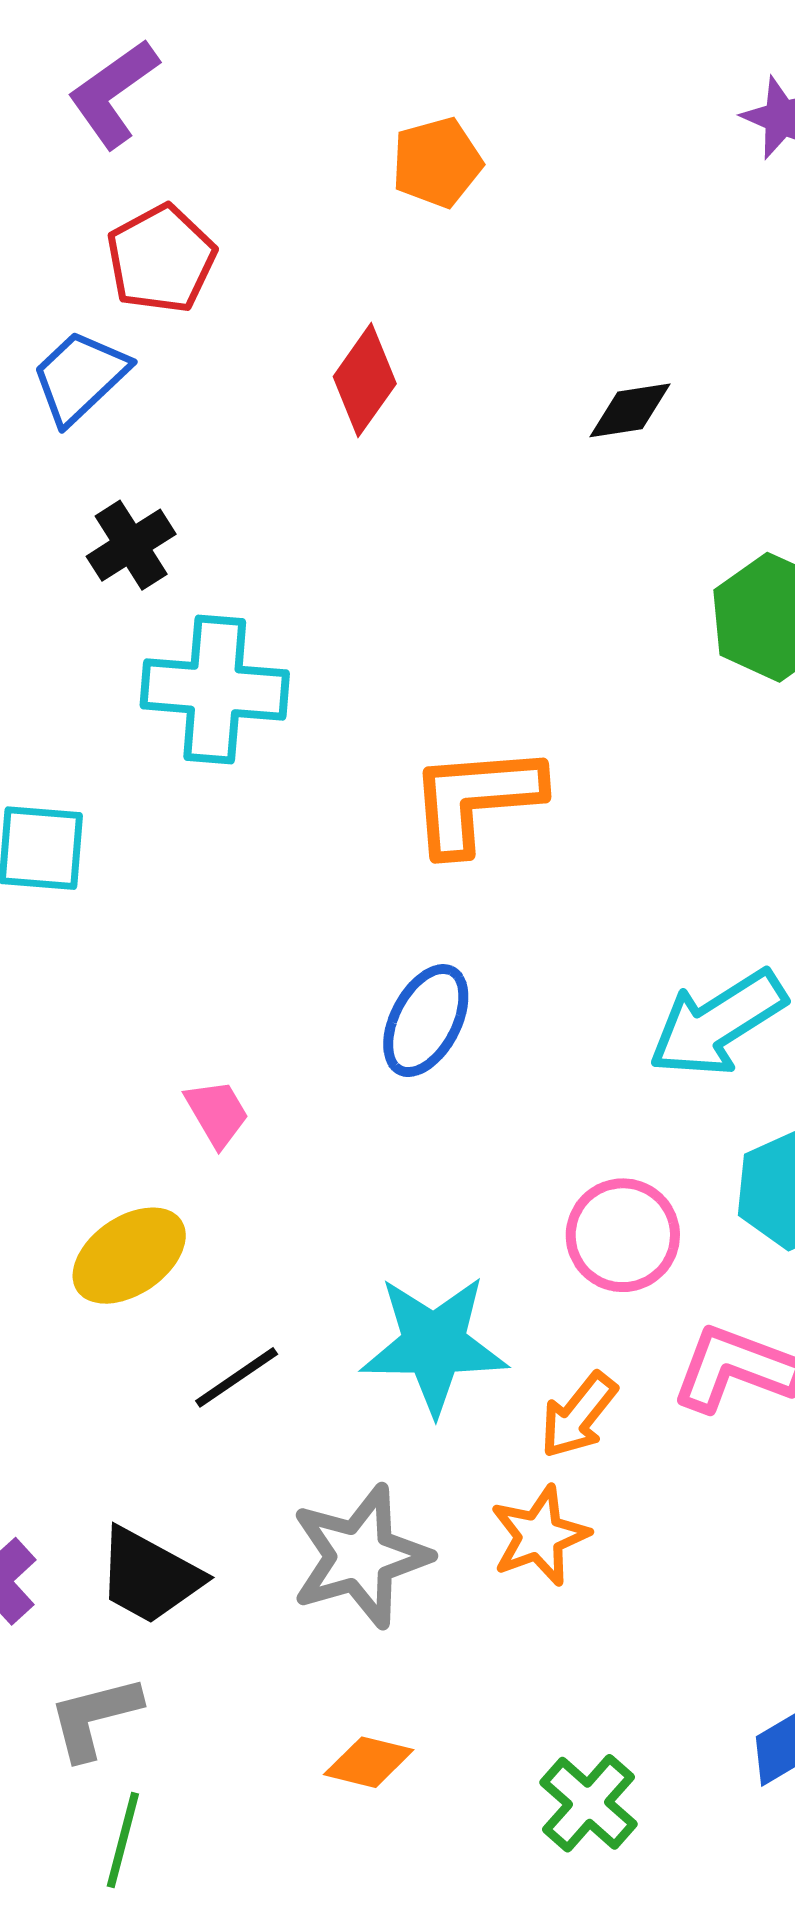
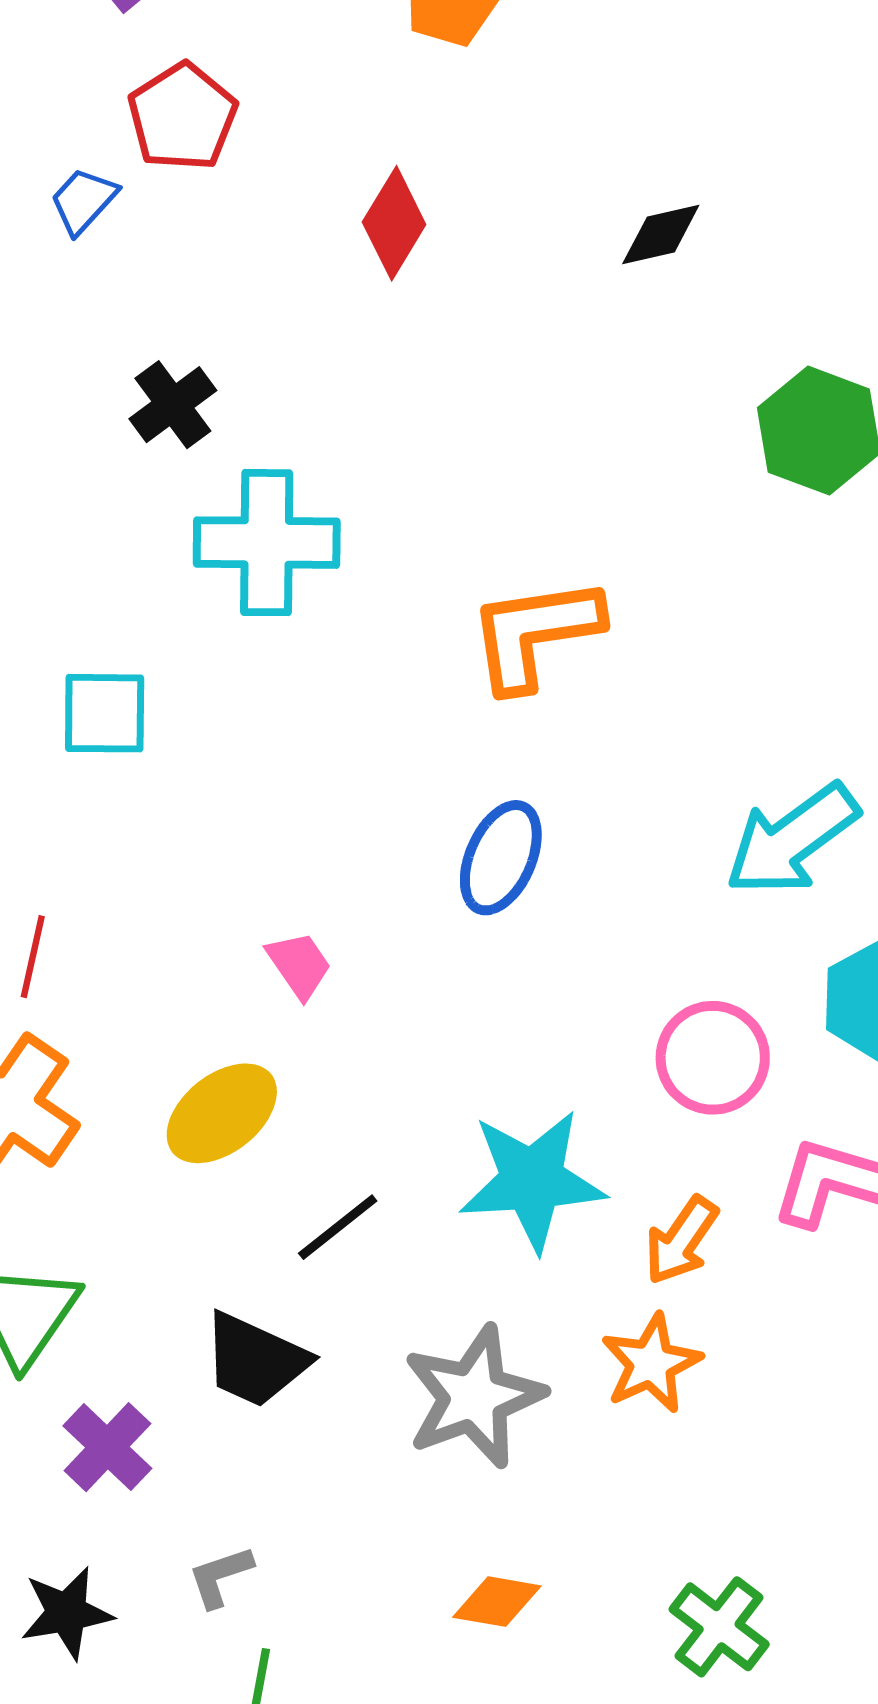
blue trapezoid: (80, 377) -> (83, 201), moved, size x0.7
black trapezoid: (149, 1576) -> (255, 1360), moved
gray L-shape: (95, 1717) -> (220, 1576), size x0.7

